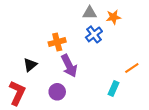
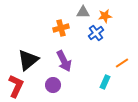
blue cross: (94, 34) -> (96, 33), moved
orange cross: (57, 42) -> (61, 28), moved
black triangle: (30, 65) -> (28, 60), size x1.6

